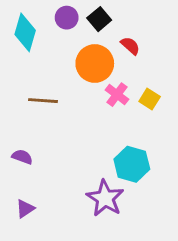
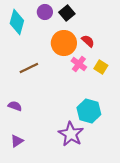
red semicircle: (130, 46) -> (88, 41), moved
brown line: (43, 101) -> (29, 68), turned -30

